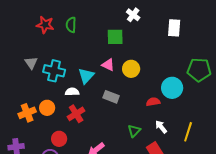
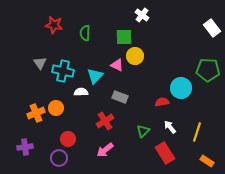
green semicircle: (71, 25) -> (85, 33), moved
white rectangle: (174, 28) -> (212, 28), moved, turned -42
yellow circle: (131, 69) -> (135, 56), moved
red cross: (76, 114) -> (105, 121), moved

